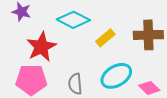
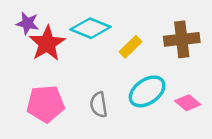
red star: (41, 47) -> (47, 43), moved

